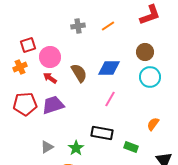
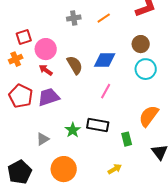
red pentagon: (25, 104) -> (21, 96), turned 30
orange semicircle: (153, 124) -> (149, 116), size x1.6
green rectangle: (131, 147) -> (127, 139), turned 56
green star: (76, 148) -> (73, 130), moved

